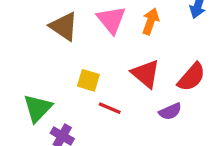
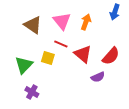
green triangle: (38, 108) -> (24, 65), moved
red line: (110, 108) -> (61, 44), moved

